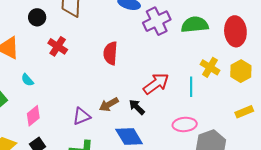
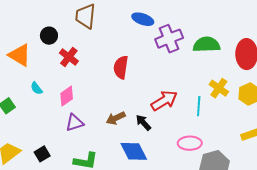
black circle: (37, 17) -> (49, 36), moved
pink diamond: (33, 116) -> (67, 96), moved
purple triangle: (82, 116) -> (75, 123), moved

